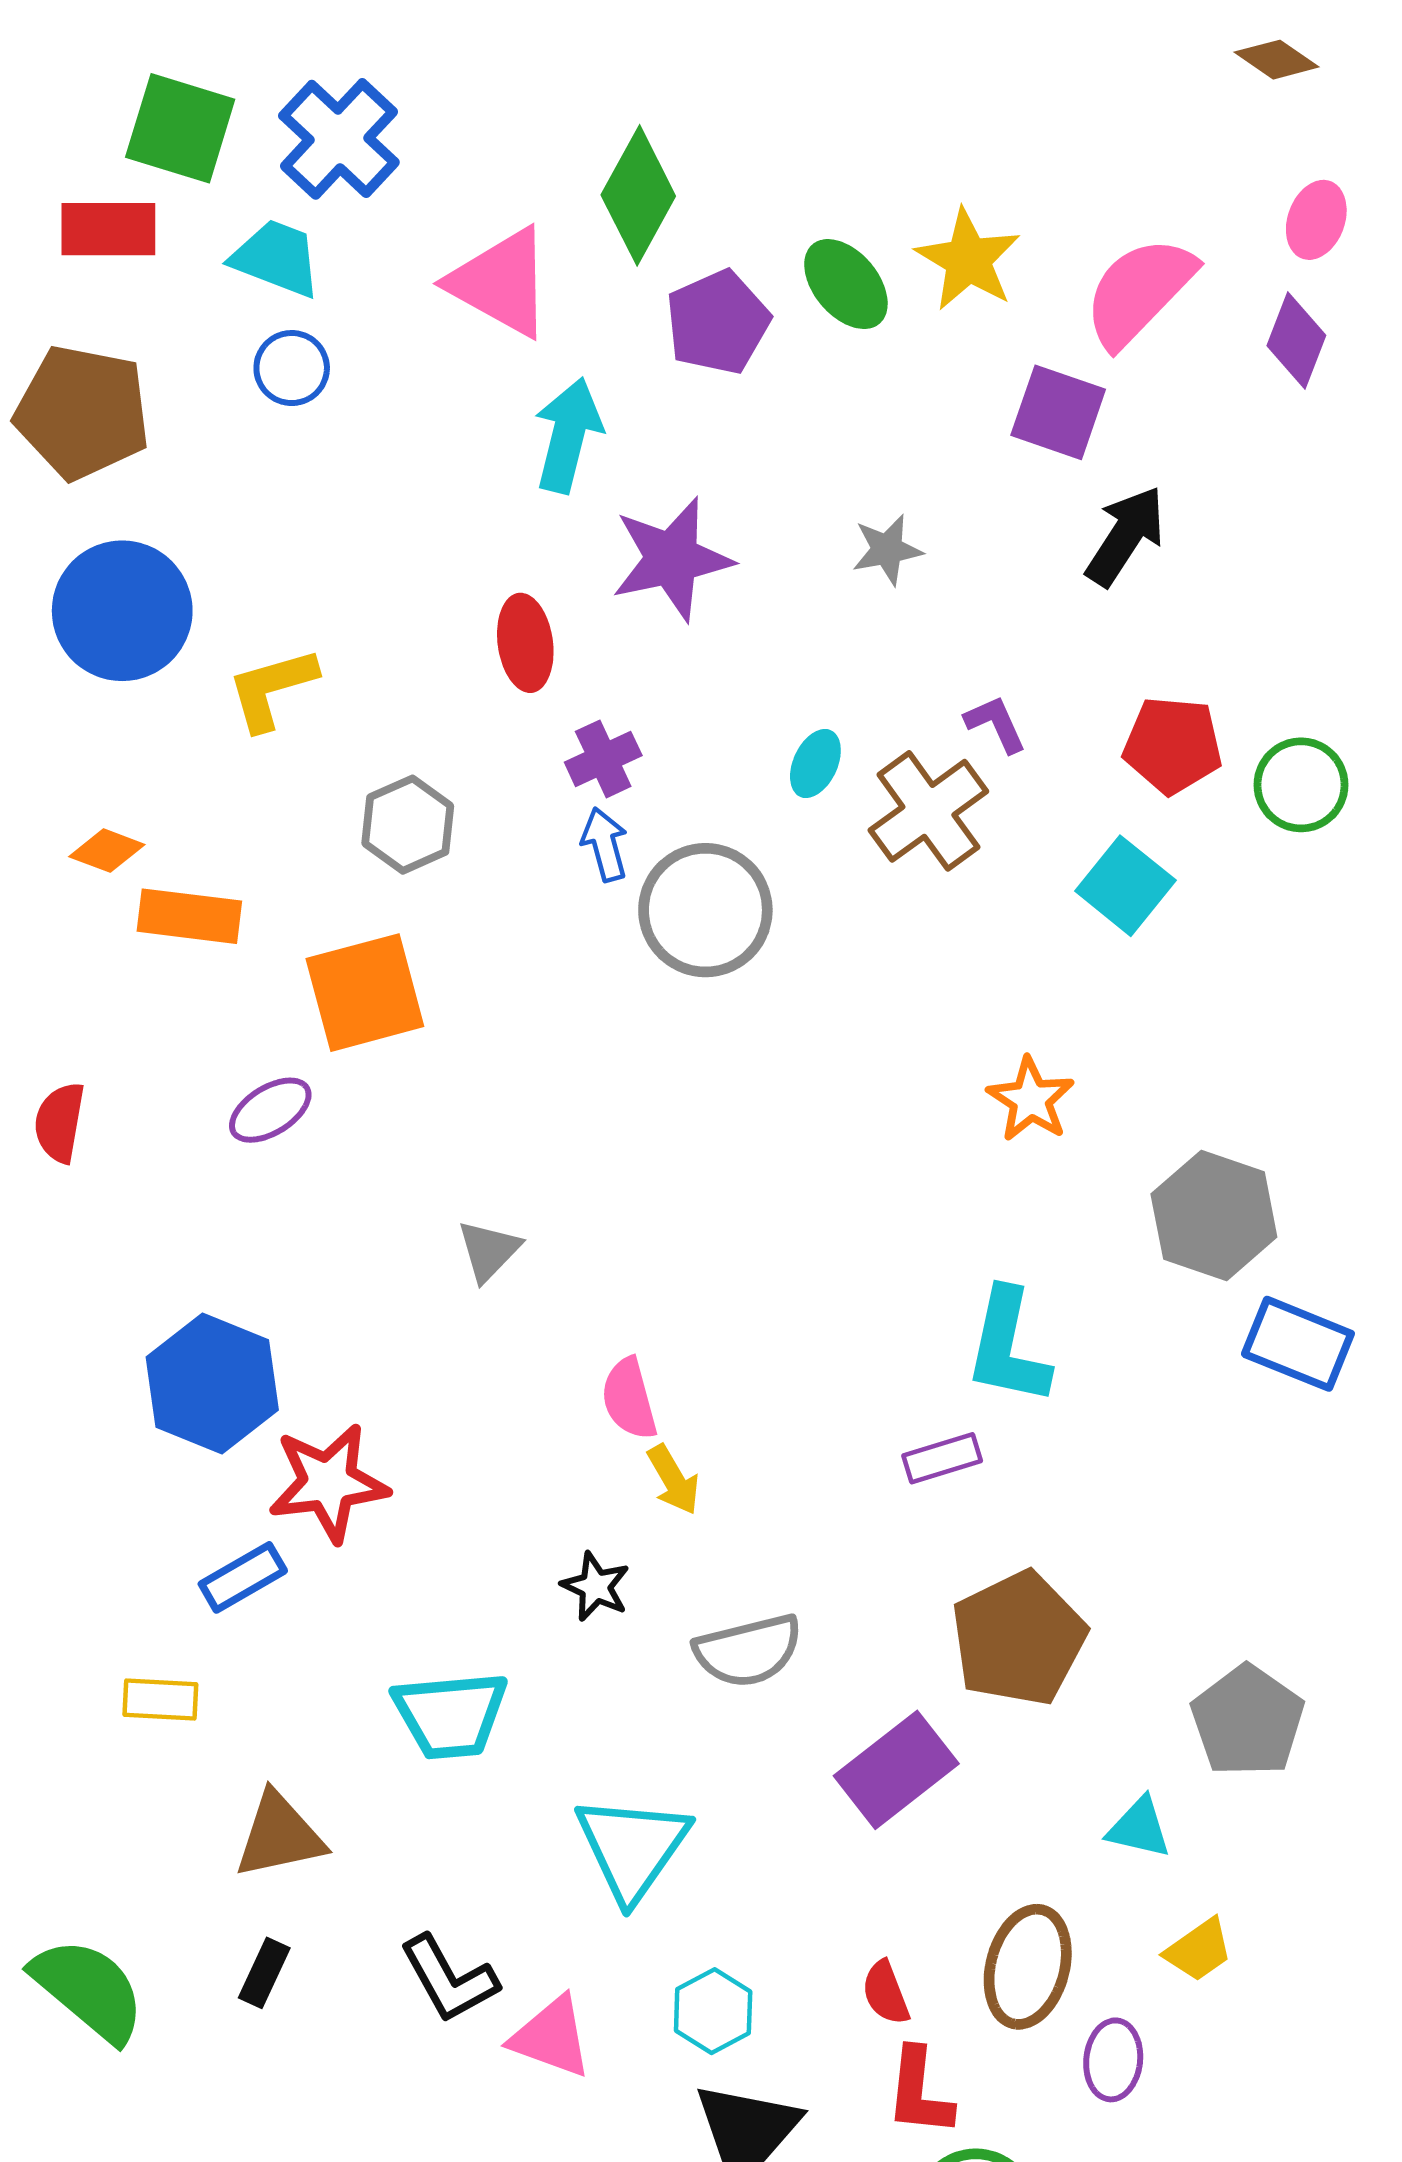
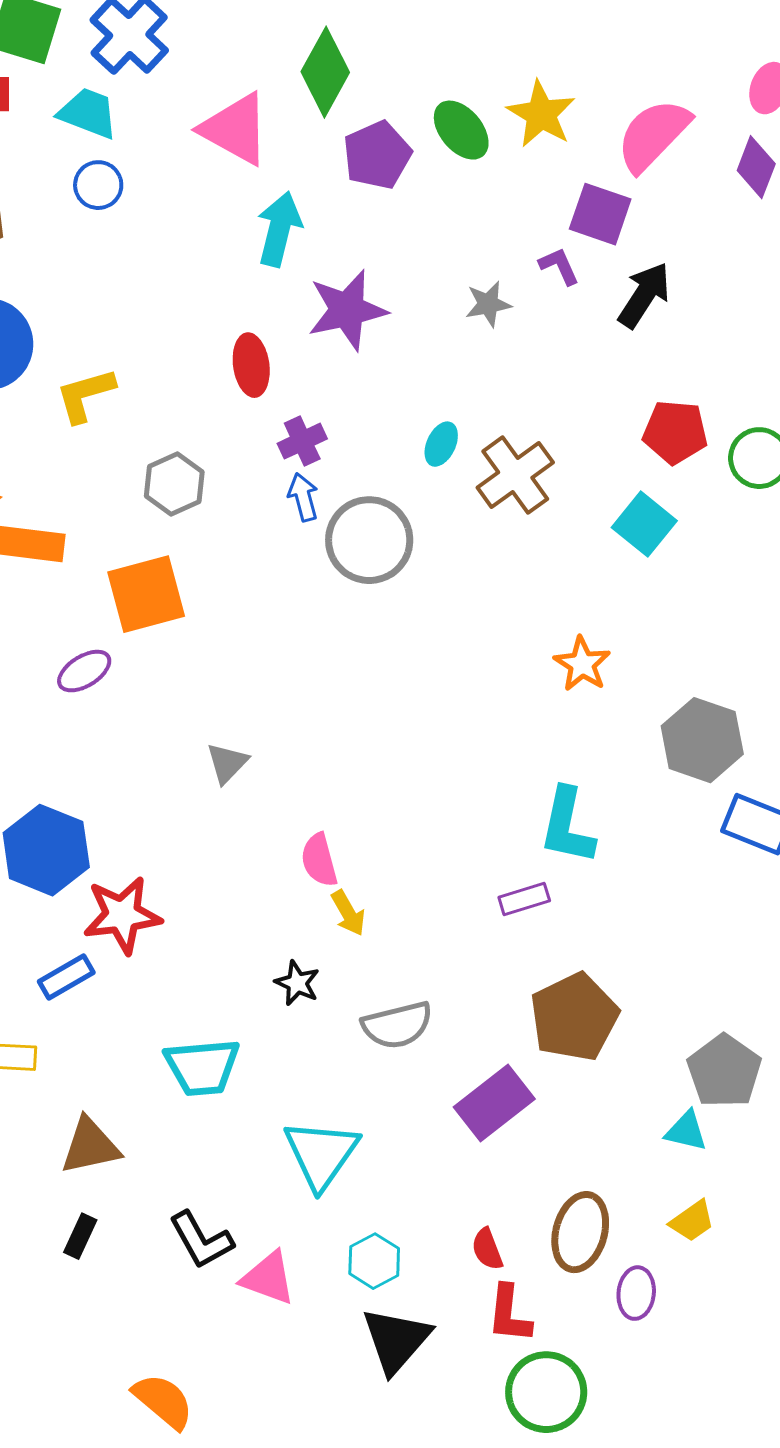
purple L-shape: (996, 724) -> (559, 266), moved
cyan triangle: (1139, 1828) -> (686, 1131), moved

